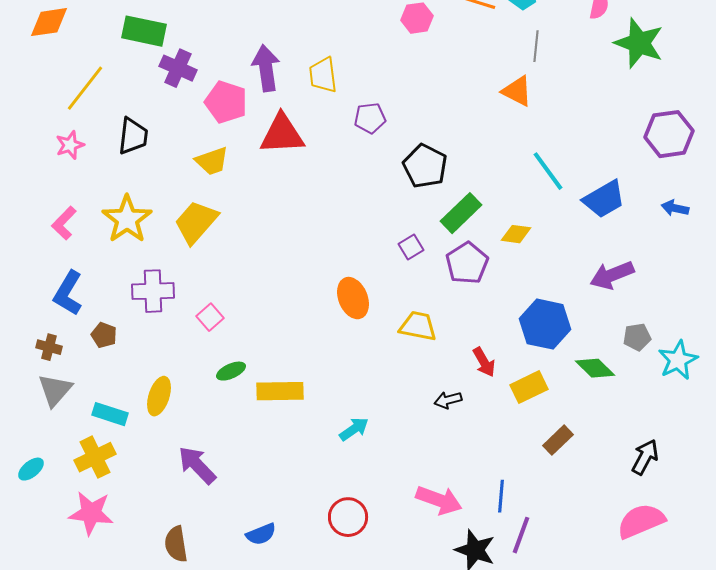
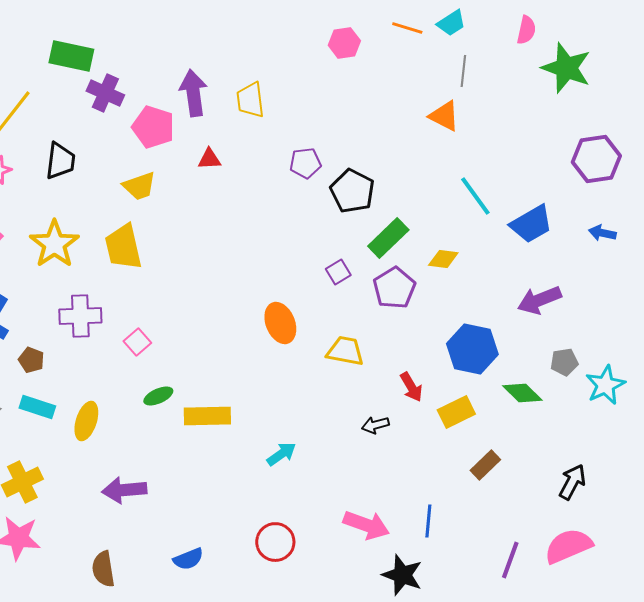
purple pentagon: (370, 118) -> (305, 163), moved
red triangle: (282, 134) -> (209, 159), size x0.5
yellow trapezoid: (196, 222) -> (123, 247), turned -54
cyan rectangle: (110, 414) -> (37, 407), moved
purple arrow: (197, 465) -> (124, 490), turned -51
purple line: (521, 535) -> (510, 560), moved

